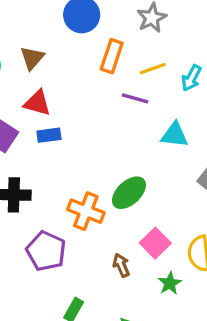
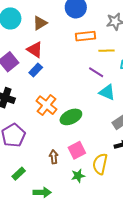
orange rectangle: (112, 56) -> (85, 36), turned 48
purple line: (135, 98) -> (96, 72), moved
blue rectangle: (49, 135) -> (36, 70), turned -56
orange cross: (86, 211) -> (46, 105), moved

